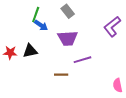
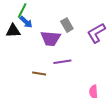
gray rectangle: (68, 11) -> (67, 25), moved
black triangle: (30, 51) -> (13, 31), moved

